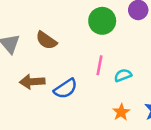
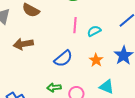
blue semicircle: (65, 89) -> (63, 59), moved

